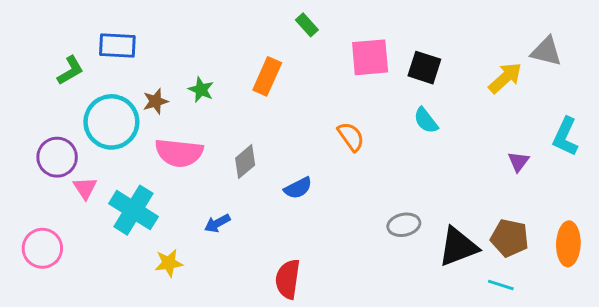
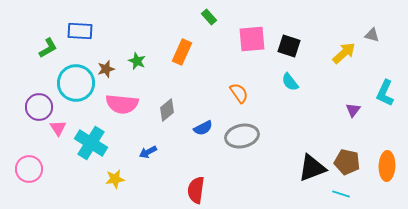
gray triangle: (546, 51) -> (372, 35), size x0.7
gray ellipse: (404, 225) -> (242, 136), moved, size x1.5

